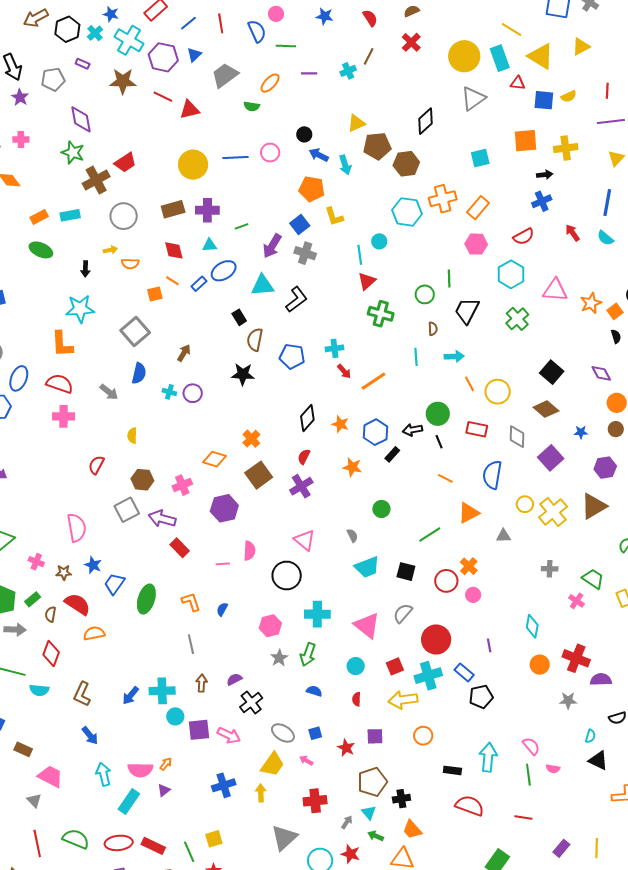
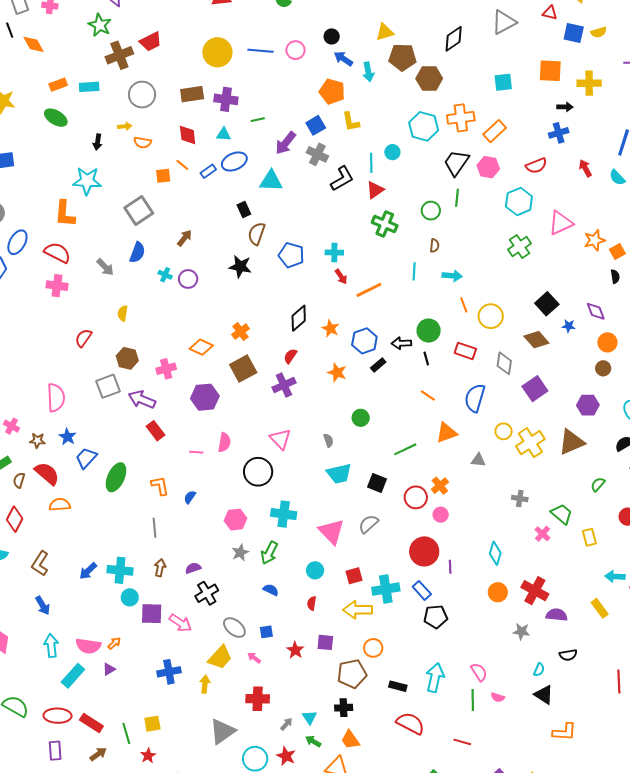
pink triangle: (555, 290) -> (561, 223), turned -36
black L-shape: (296, 299) -> (342, 179), moved
black trapezoid: (467, 311) -> (456, 163), moved
blue star: (581, 432) -> (569, 326), moved
red circle: (436, 639) -> (424, 551), moved
brown pentagon: (372, 782) -> (352, 674), moved

